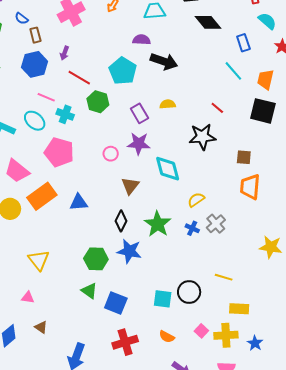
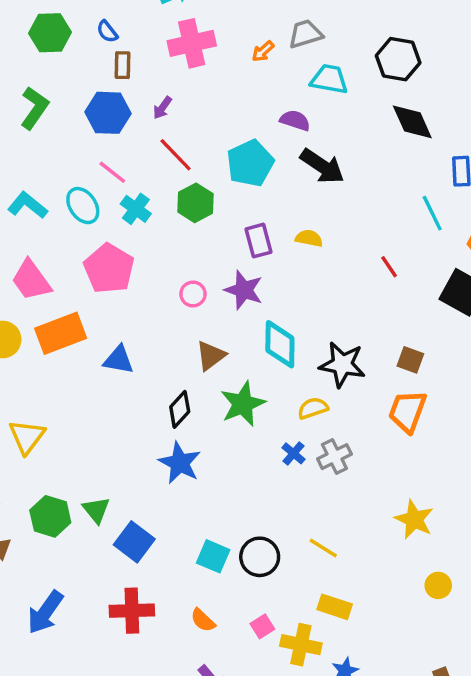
black star: (202, 137) -> (342, 365), moved
green star: (158, 224) -> (243, 404), moved
green hexagon: (96, 259) -> (50, 516), moved

